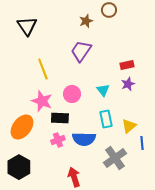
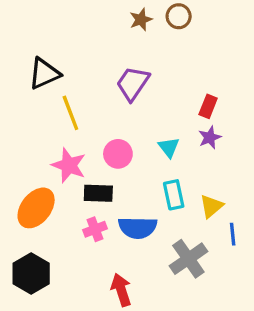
brown star: (86, 21) -> (141, 20), moved
black triangle: (27, 26) -> (44, 74), moved, turned 40
red rectangle: (127, 65) -> (208, 106), turned -56

